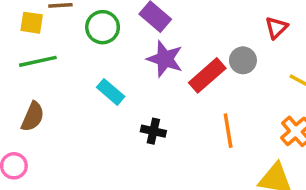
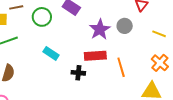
purple star: (165, 59) -> (100, 29), moved, turned 30
red rectangle: (207, 75) -> (95, 56), moved, turned 45

